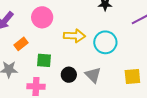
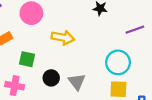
cyan circle: (105, 42) -> (118, 62), moved

